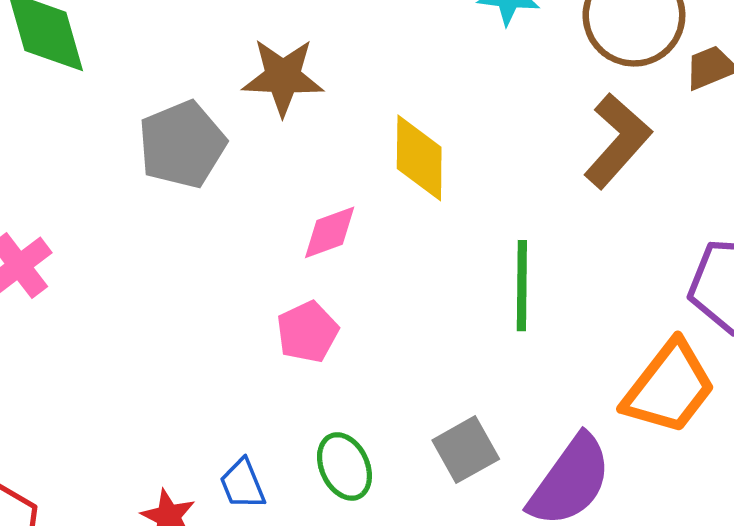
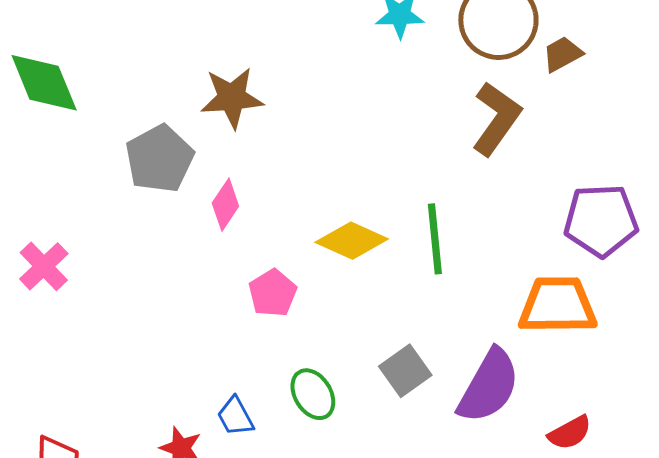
yellow diamond: (419, 158) -> (352, 241), moved, turned -60
pink diamond: (330, 232) -> (225, 205), moved, turned -30
orange trapezoid: (669, 388) -> (558, 305), turned -122

